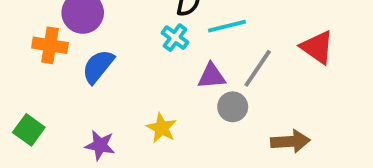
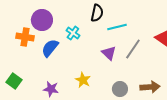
cyan cross: (175, 38) -> (73, 33), moved
purple triangle: (212, 76) -> (109, 53), turned 49
gray circle: (233, 107) -> (120, 89), moved

